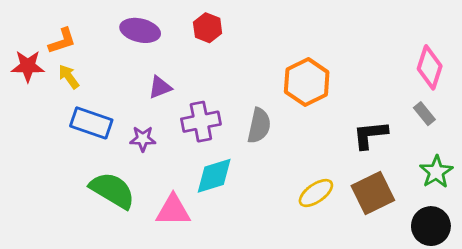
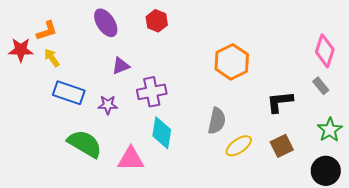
purple ellipse: (140, 30) -> (106, 23), turned 44
gray semicircle: (259, 126) -> (217, 121), moved
cyan diamond: (214, 176) -> (162, 133), turned -64
brown square: (373, 193) -> (282, 146), size x0.7

